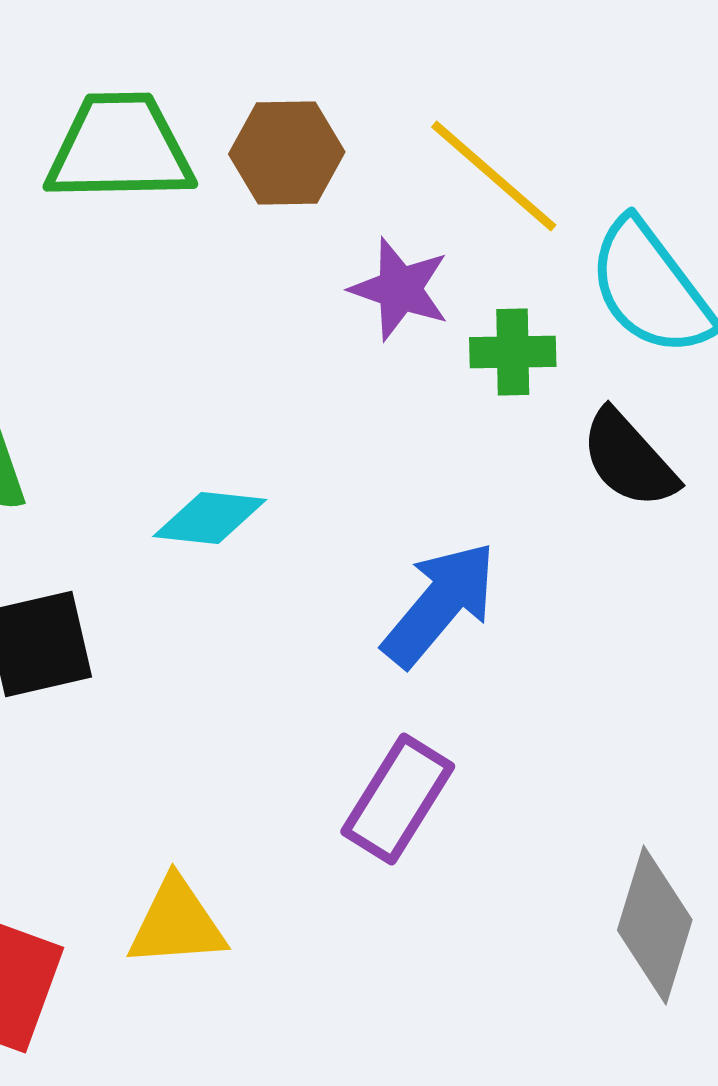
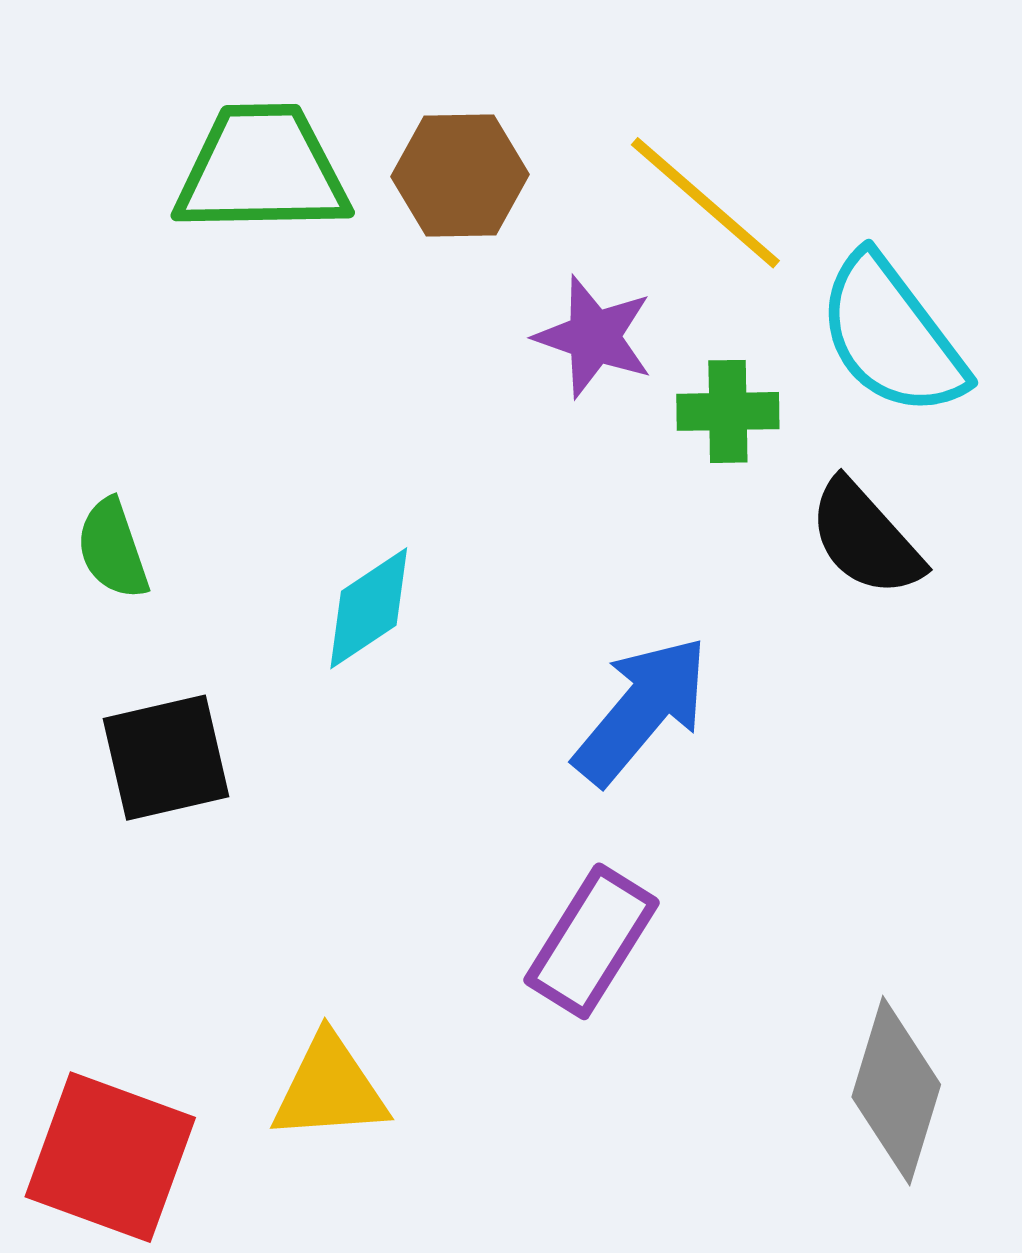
cyan diamond: (210, 518) -> (369, 608), turned -40

